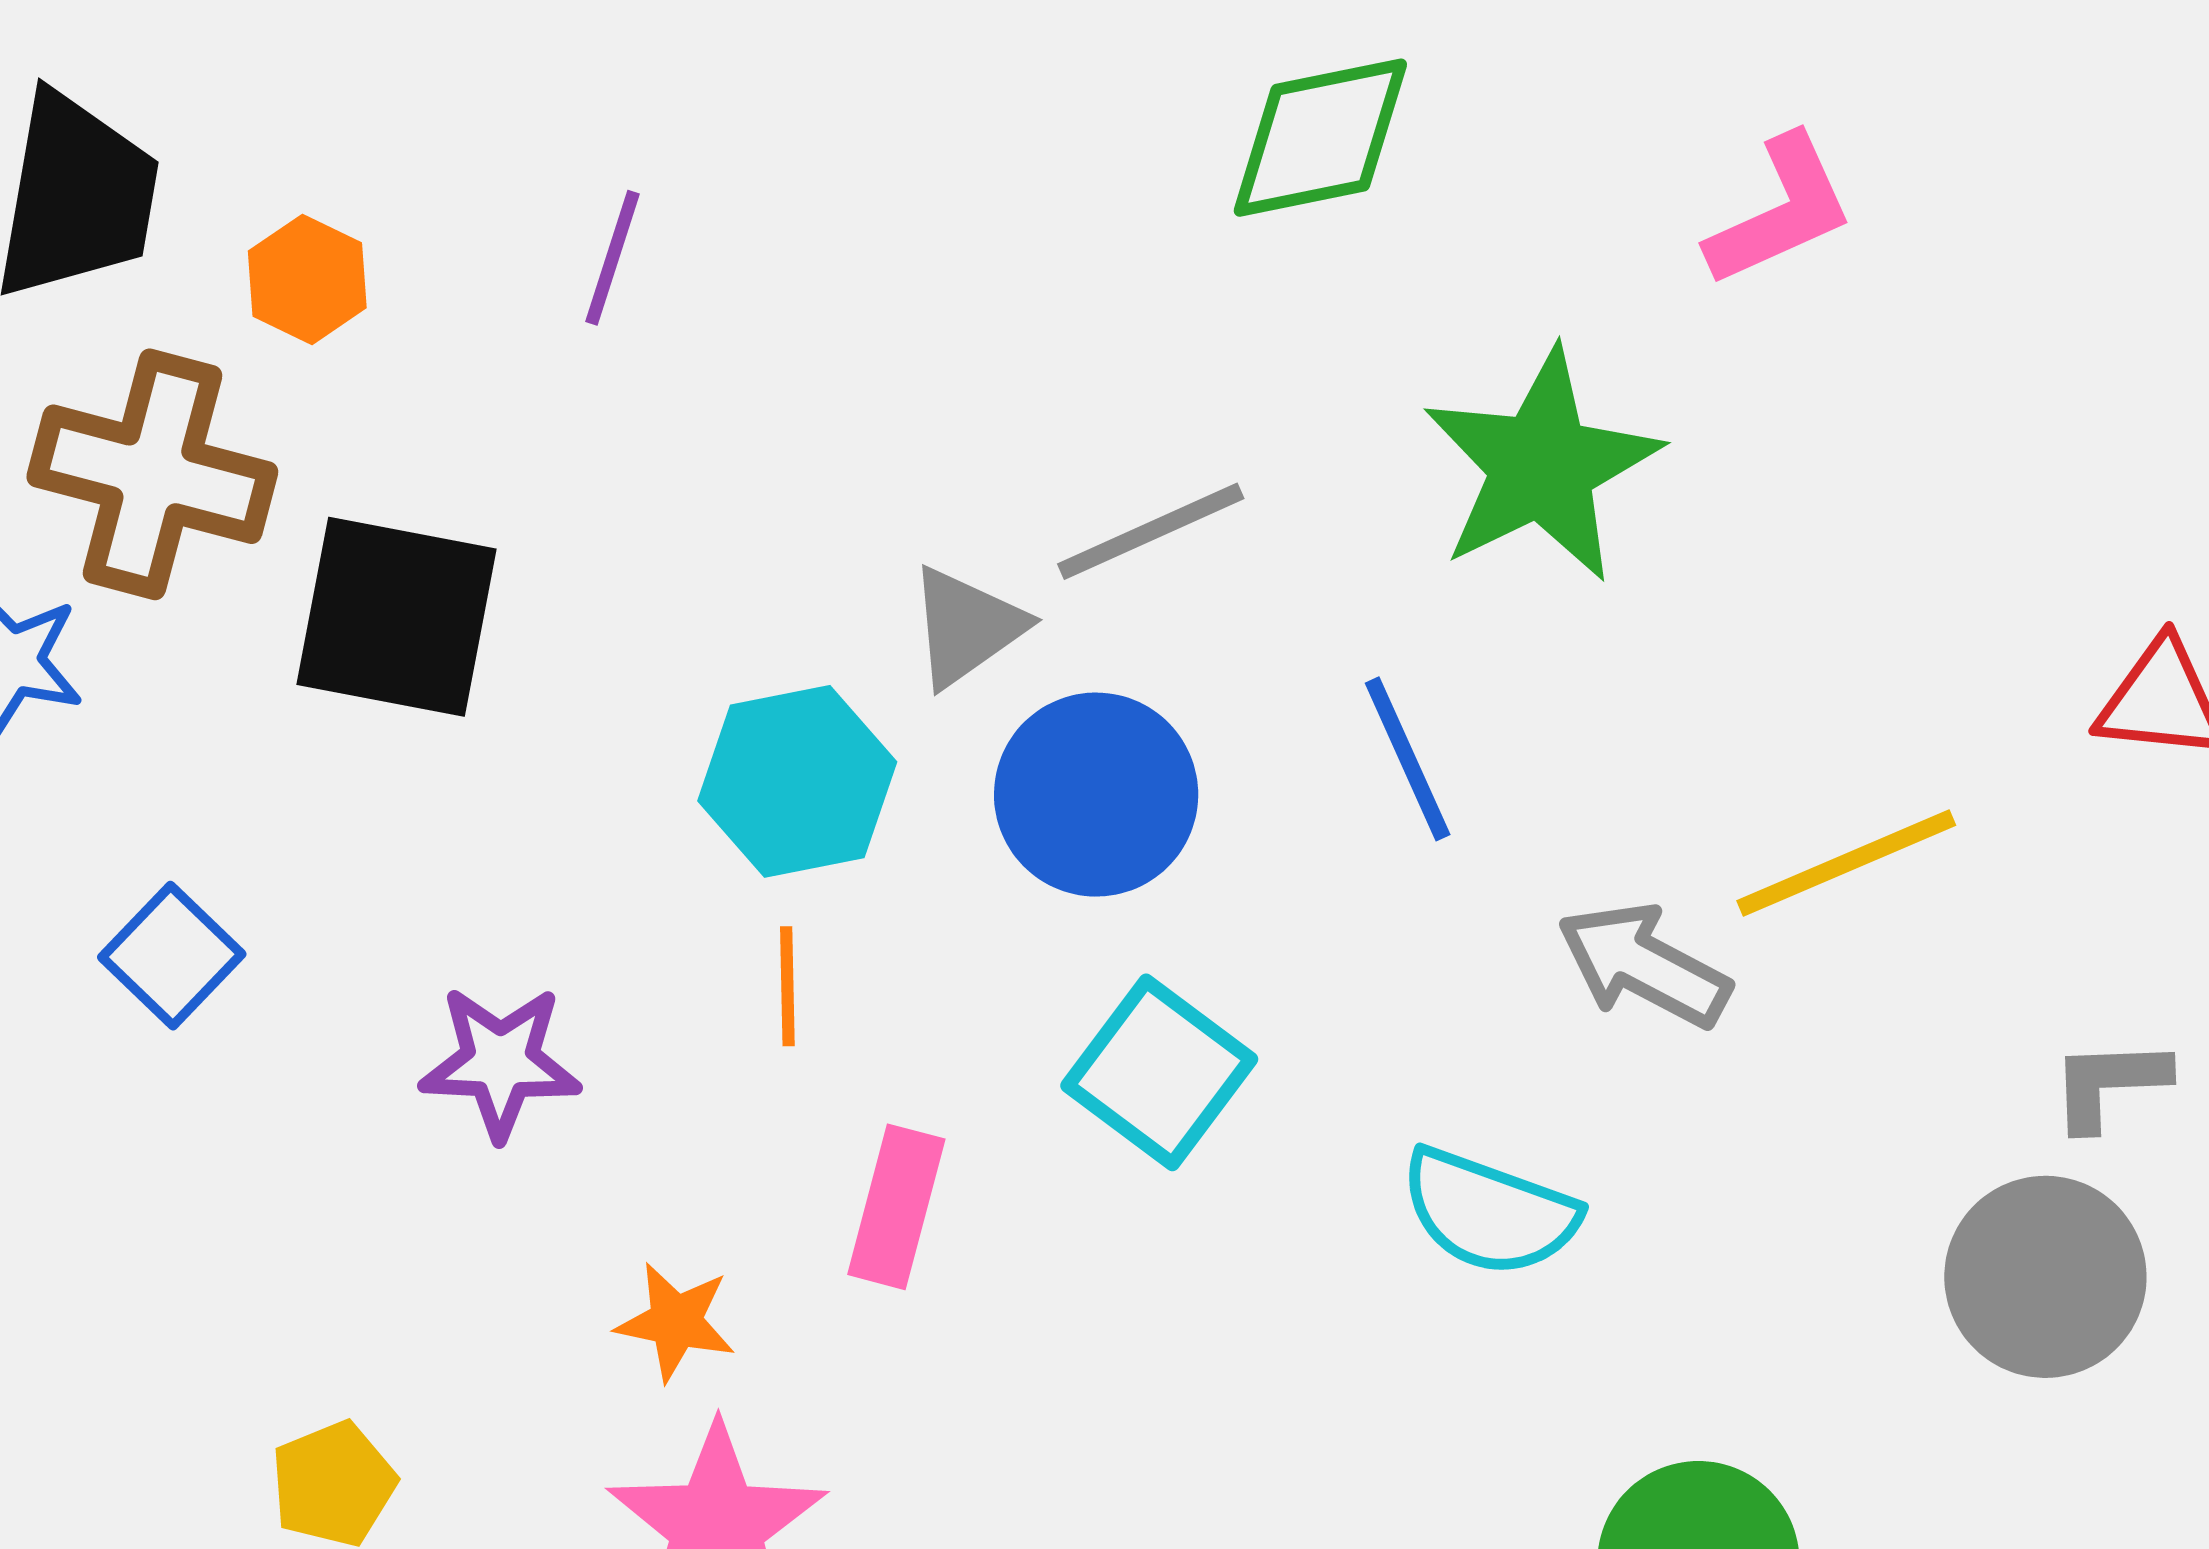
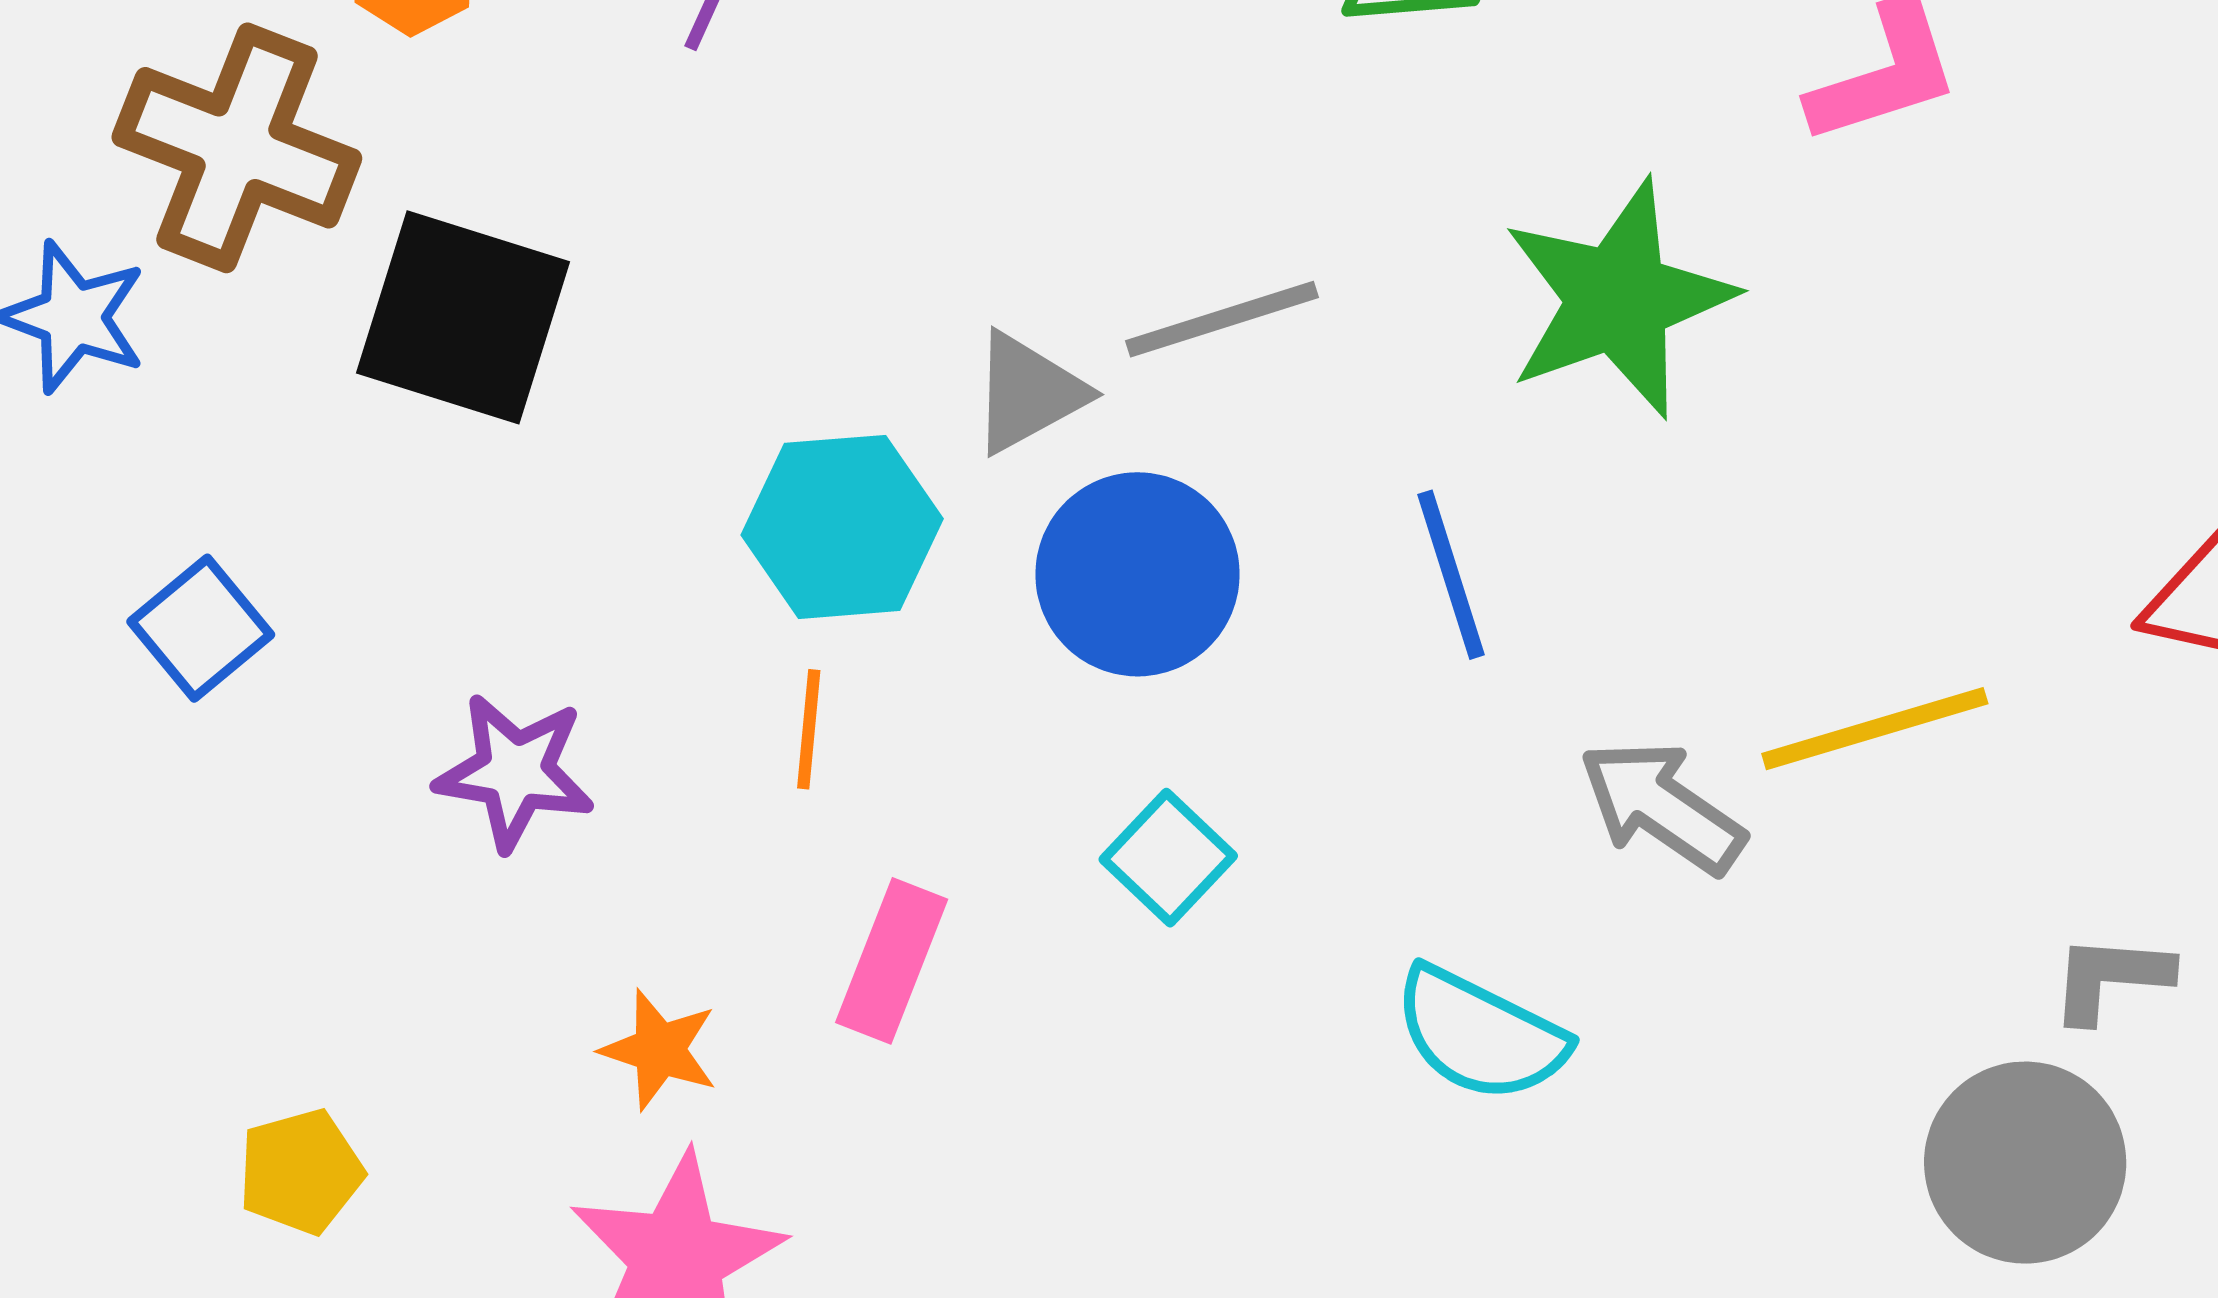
cyan square: (1159, 1072) -> (1168, 858), size x0.7

